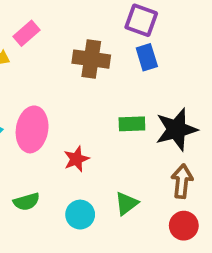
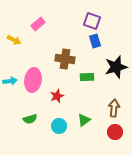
pink rectangle: (26, 33) -> (38, 24), moved
brown cross: (91, 59) -> (65, 59), moved
black star: (176, 129) -> (116, 67), moved

